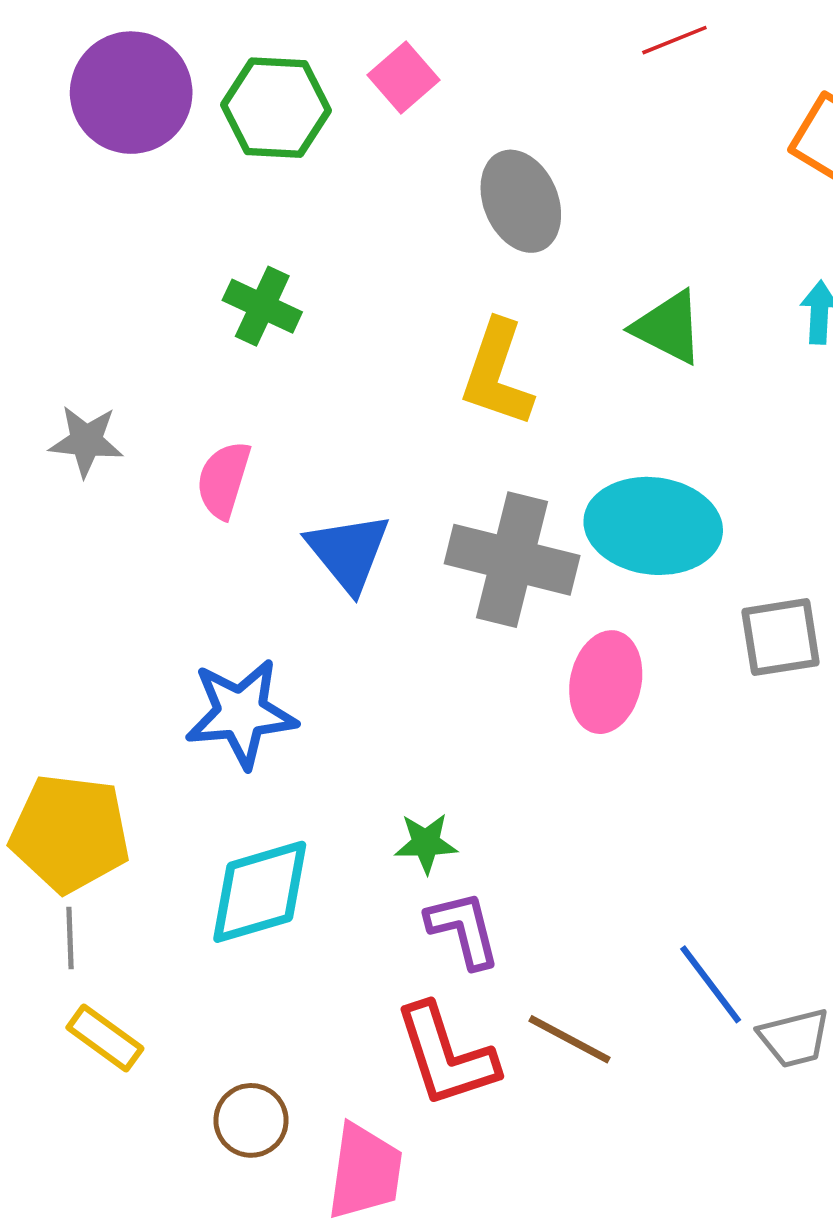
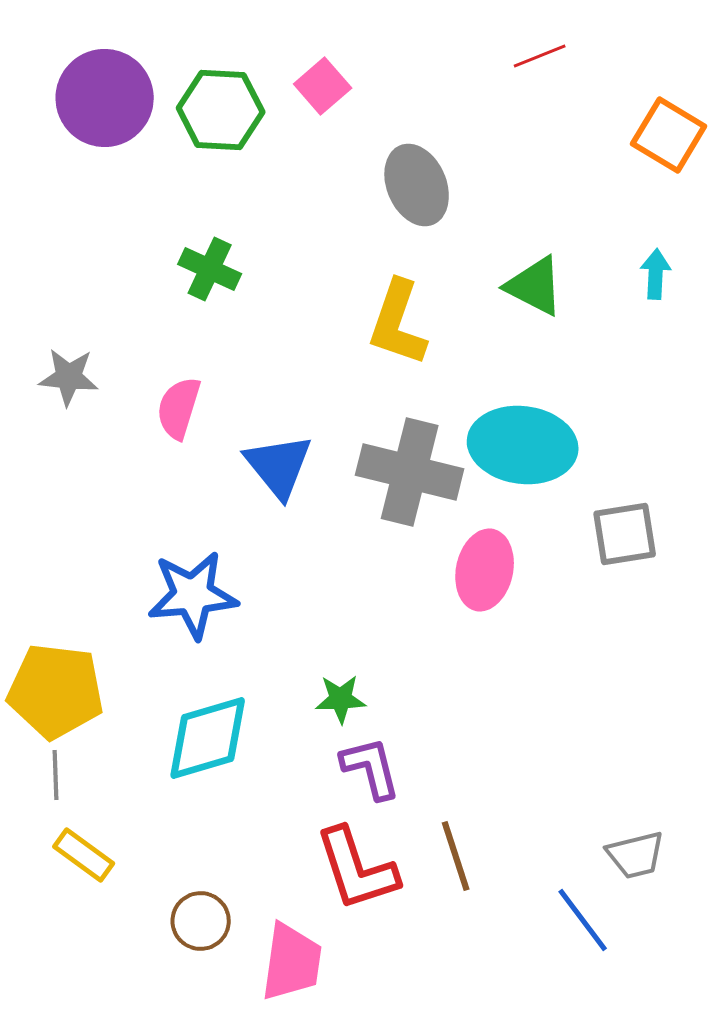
blue line: (711, 984) -> (583, 920), moved
brown line: (570, 1039) -> (456, 856), turned 44

